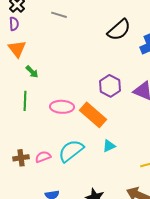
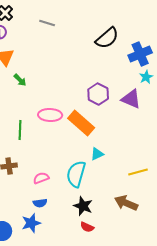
green line: (25, 101) -> (20, 130), moved
cyan semicircle: (71, 151) -> (76, 174), moved, turned -36
pink semicircle: (43, 157) -> (41, 178), moved

